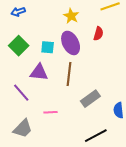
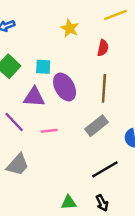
purple ellipse: (71, 43) -> (65, 87), moved
brown line: (69, 74) -> (104, 88), moved
pink line: (51, 112) -> (49, 131), moved

